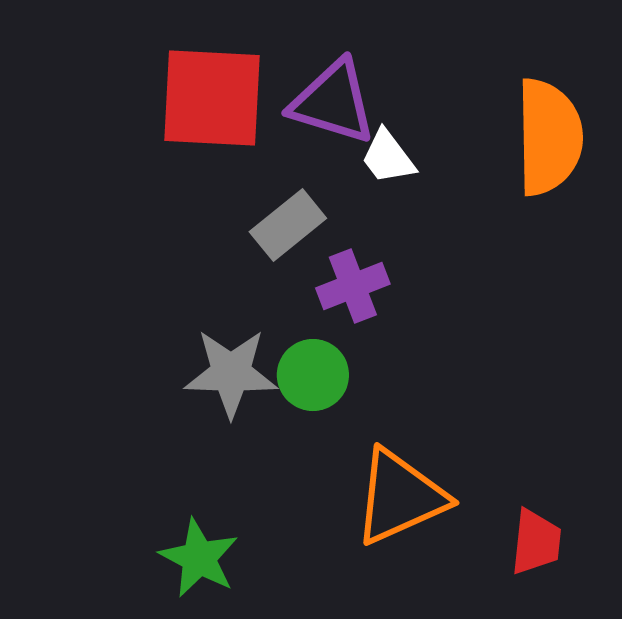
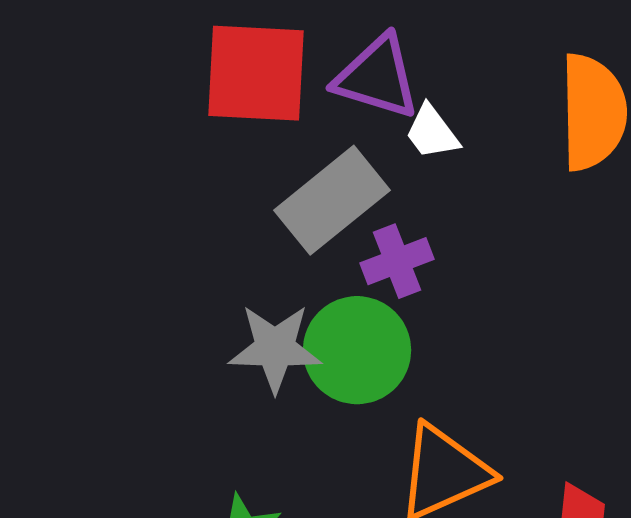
gray rectangle: (288, 225) -> (332, 200), size x1.5
green circle: (313, 375) -> (357, 350), size x1.5

